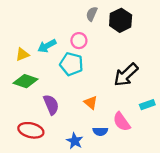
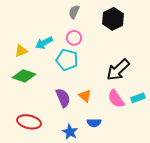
gray semicircle: (92, 14) -> (74, 12), moved
purple semicircle: (51, 105) -> (63, 98), moved
pink semicircle: (122, 122) -> (116, 99), moved

